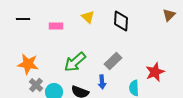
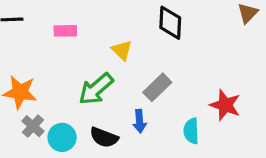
yellow triangle: (88, 17) -> (122, 50), moved
red star: (155, 72) -> (225, 105), turned -30

